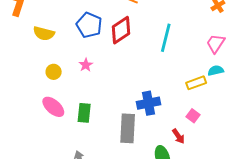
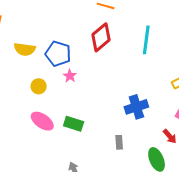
blue pentagon: (89, 25) -> (58, 54), moved
green rectangle: (84, 113) -> (74, 124), turned -72
gray rectangle: (128, 128) -> (119, 142), moved, size x0.5

